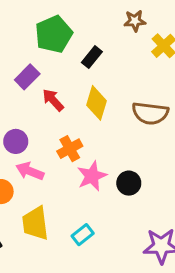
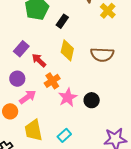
purple rectangle: (27, 77) -> (21, 49), moved
red arrow: (53, 100) -> (39, 60), moved
pink arrow: (30, 171) -> (28, 97), turned 126

